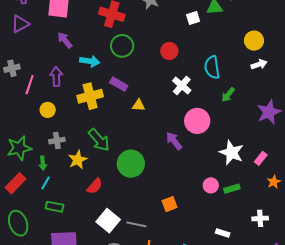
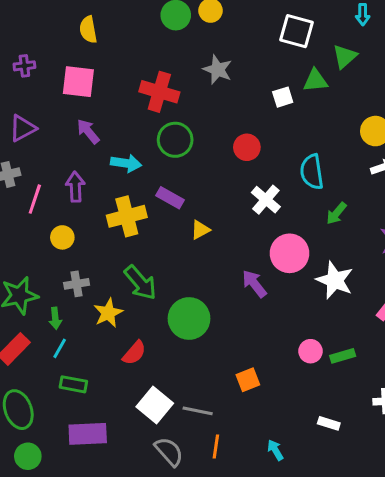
purple triangle: (20, 24) -> (23, 128), moved
yellow triangle: (139, 105) -> (200, 230), turned -32
white star: (231, 153) -> (335, 280), moved

